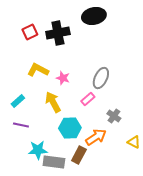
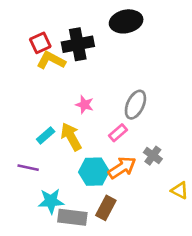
yellow L-shape: (38, 70) -> (51, 60), moved
cyan rectangle: (18, 101) -> (46, 135), moved
orange arrow: (96, 137) -> (122, 168), moved

